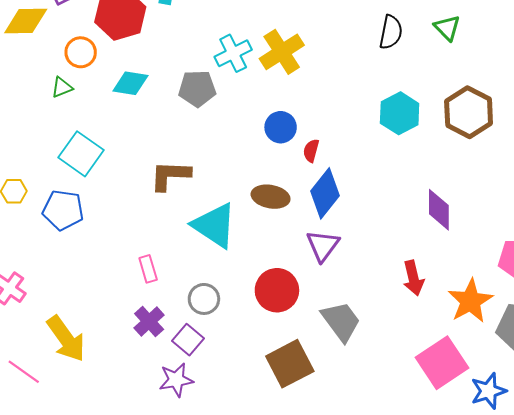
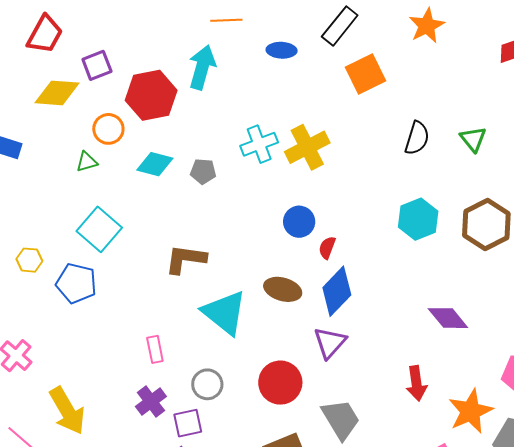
gray pentagon: (197, 89) -> (203, 171), moved, size x0.7
purple diamond: (439, 210) -> (448, 318), turned -45
purple square: (188, 340) -> (188, 423), turned 32

